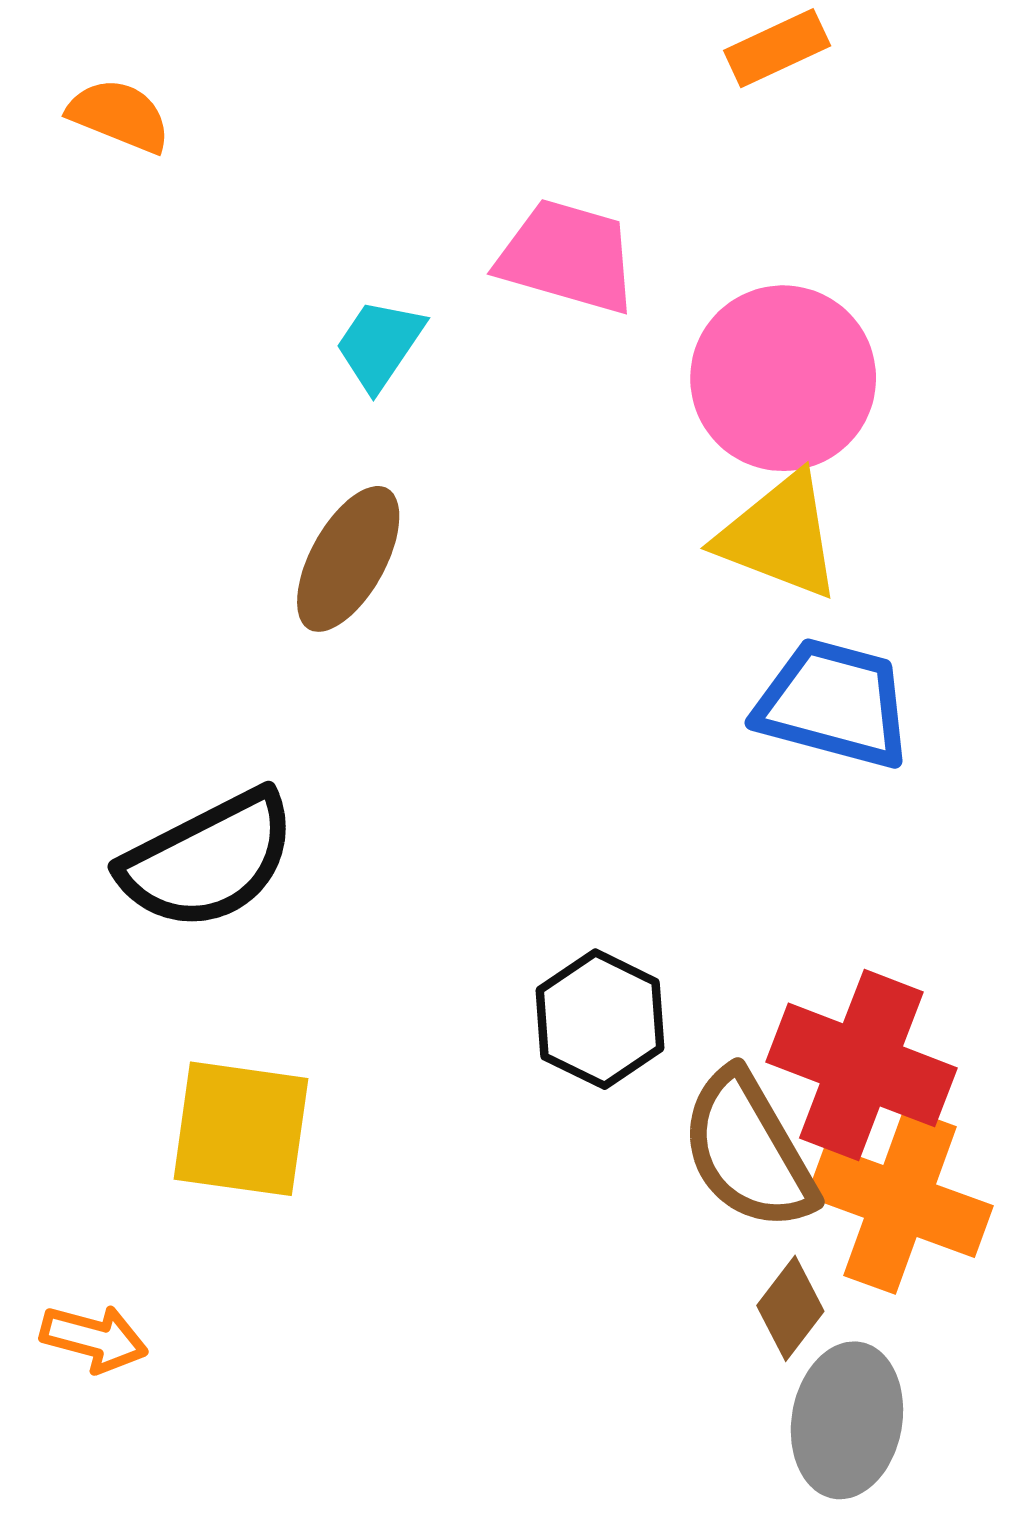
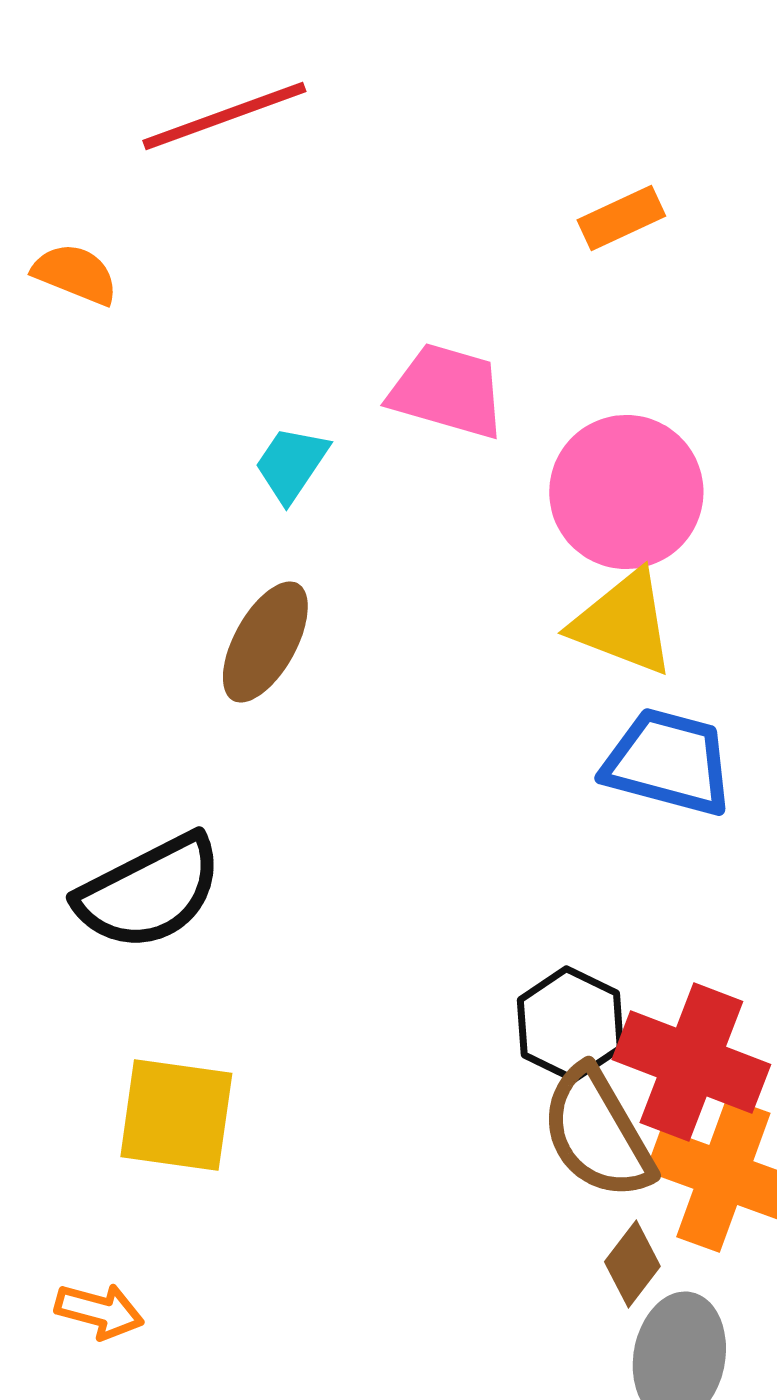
black hexagon: (600, 1019) -> (570, 1024), moved
orange arrow: (94, 1338) -> (99, 1311), moved

